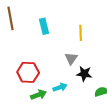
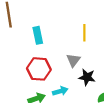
cyan rectangle: (44, 26) -> (38, 35), moved
red hexagon: (28, 72) -> (39, 69), moved

